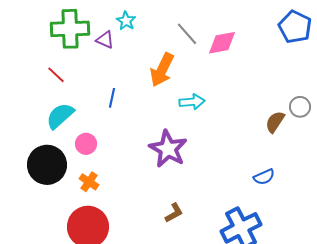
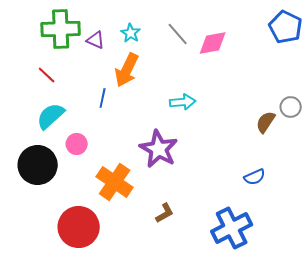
cyan star: (126, 21) -> (131, 33), moved
orange arrow: (162, 70) -> (127, 70), moved
orange cross: (89, 182) -> (115, 182), moved, size x1.8

